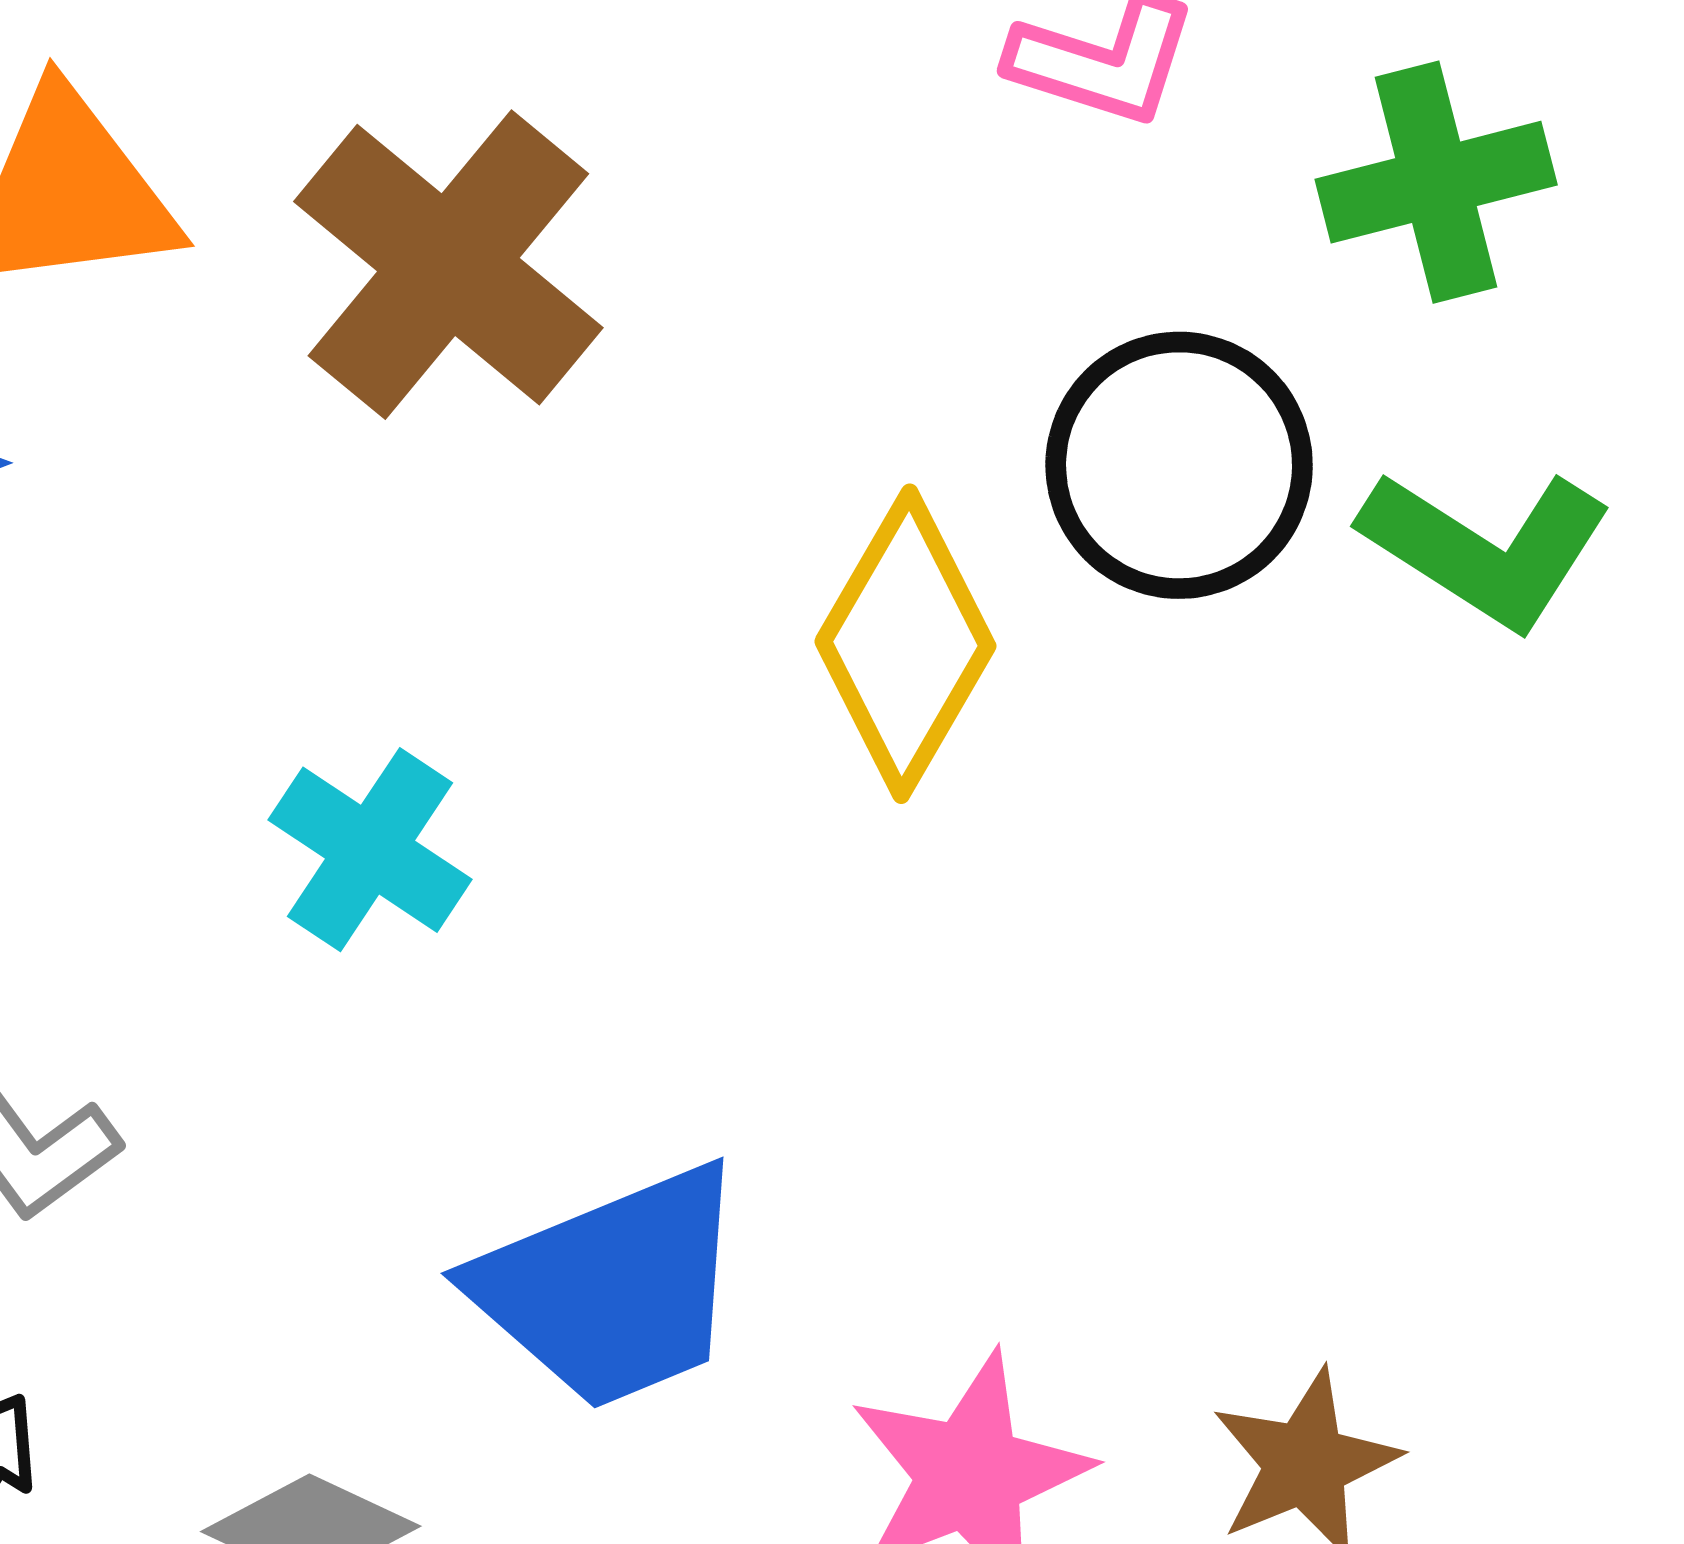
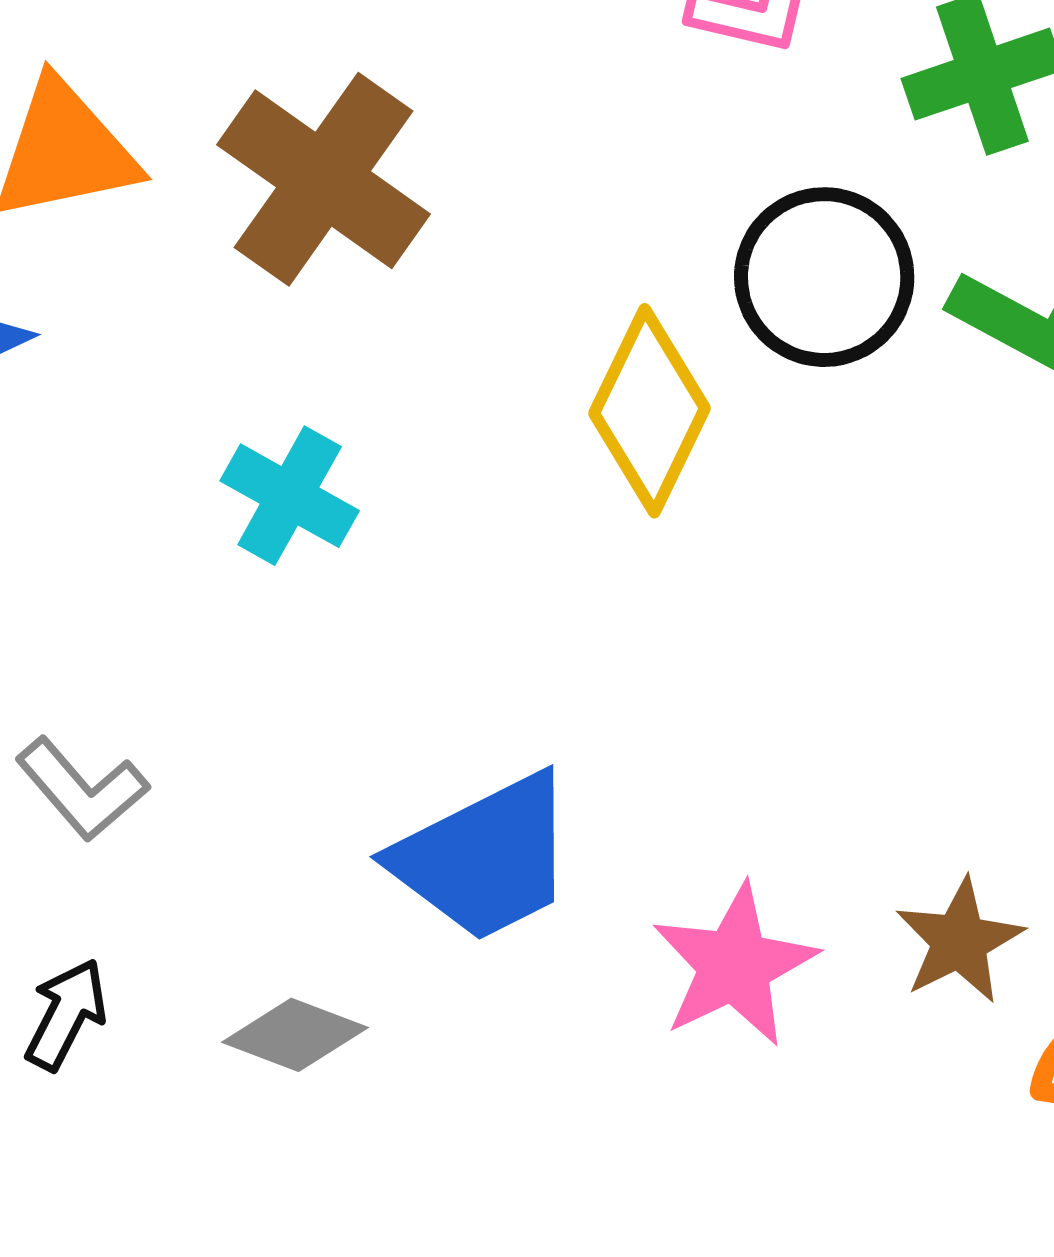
cyan cross: (370, 850) -> (290, 496), moved

